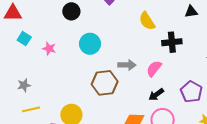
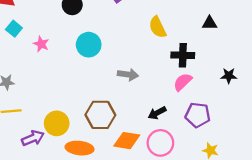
pink semicircle: (154, 69) -> (183, 82), moved
brown hexagon: (105, 83) -> (100, 115), moved
purple pentagon: (191, 92) -> (198, 115), turned -30

